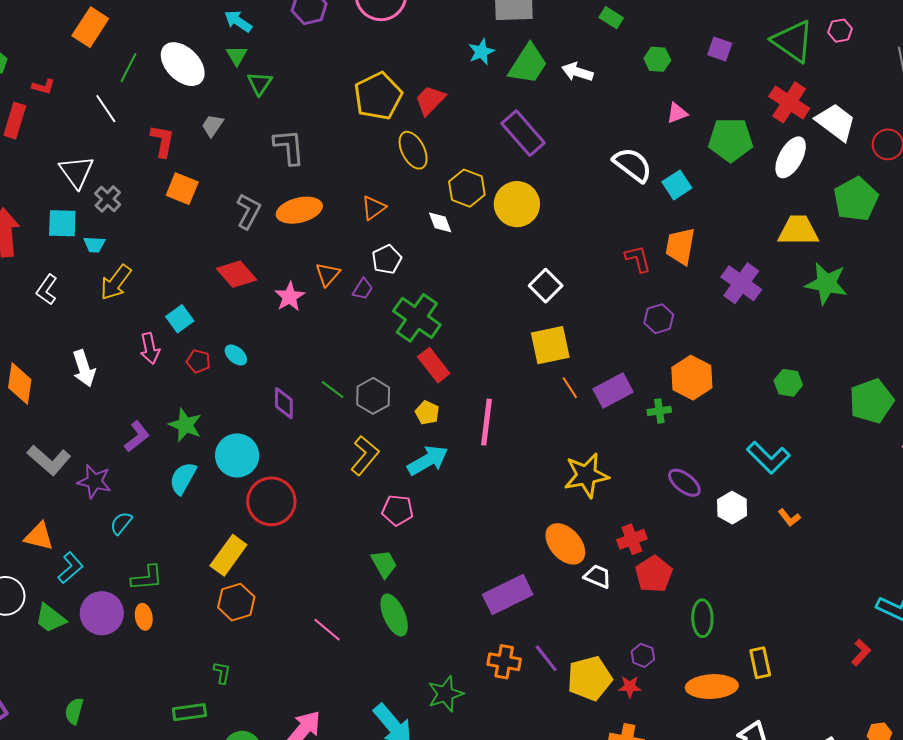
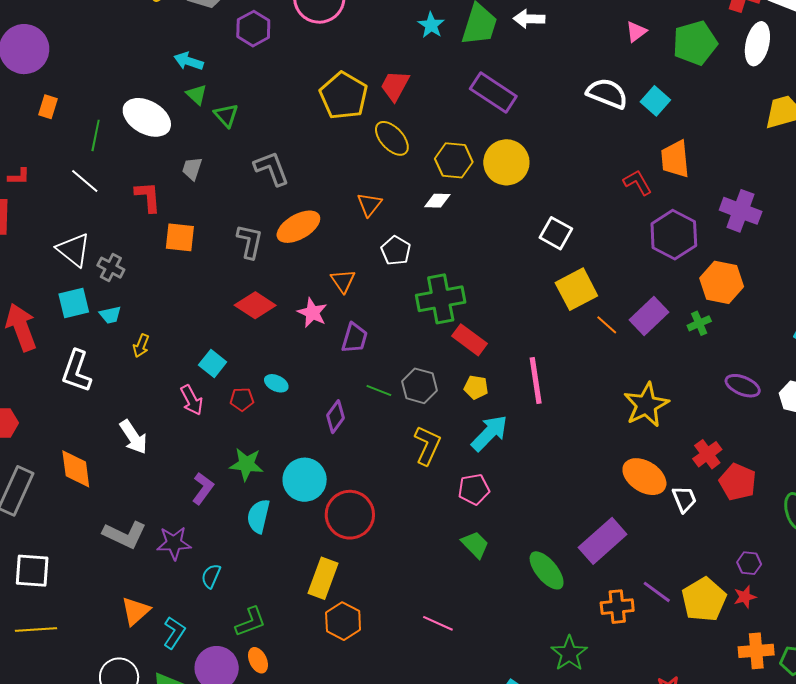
orange rectangle: (90, 27) -> (48, 107), size x0.6
white diamond: (440, 222) -> (437, 201), turned -52
yellow arrow: (116, 282) -> (141, 346), size x0.6
purple cross: (741, 283) -> (741, 211), moved
purple trapezoid: (363, 289) -> (355, 338), moved, size x1.4
white L-shape: (47, 290) -> (77, 371), size x1.4
green cross: (417, 318) -> (441, 299), turned -30
purple hexagon: (659, 319) -> (674, 235), size x1.6
purple diamond: (284, 403) -> (336, 417), turned 52
orange triangle: (39, 536) -> (136, 611), turned -40
white trapezoid: (598, 576) -> (684, 499), turned 60
green ellipse: (394, 615) -> (547, 570), moved

